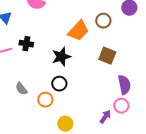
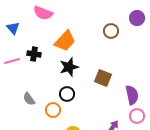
orange trapezoid: (78, 31) -> (65, 41), moved
brown square: (107, 56) -> (103, 78), moved
pink circle: (121, 106) -> (137, 116), moved

